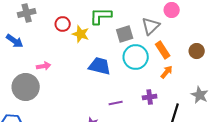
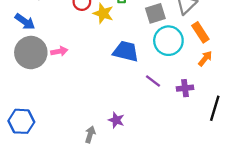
gray circle: (26, 87) -> (31, 53), moved
purple line: (116, 103) -> (153, 81), moved, turned 48

